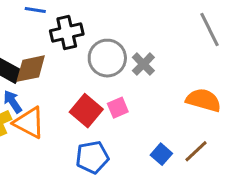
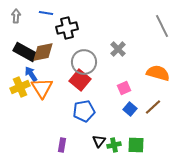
gray circle: (107, 58) -> (84, 62), moved
pink square: (118, 108) -> (124, 88), moved
orange triangle: (29, 123) -> (42, 88), turned 30

